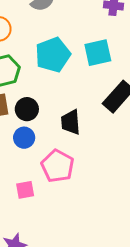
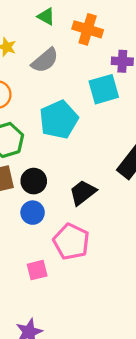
cyan square: (98, 53) -> (104, 89), moved
black trapezoid: (71, 122) -> (83, 193), turned 60

